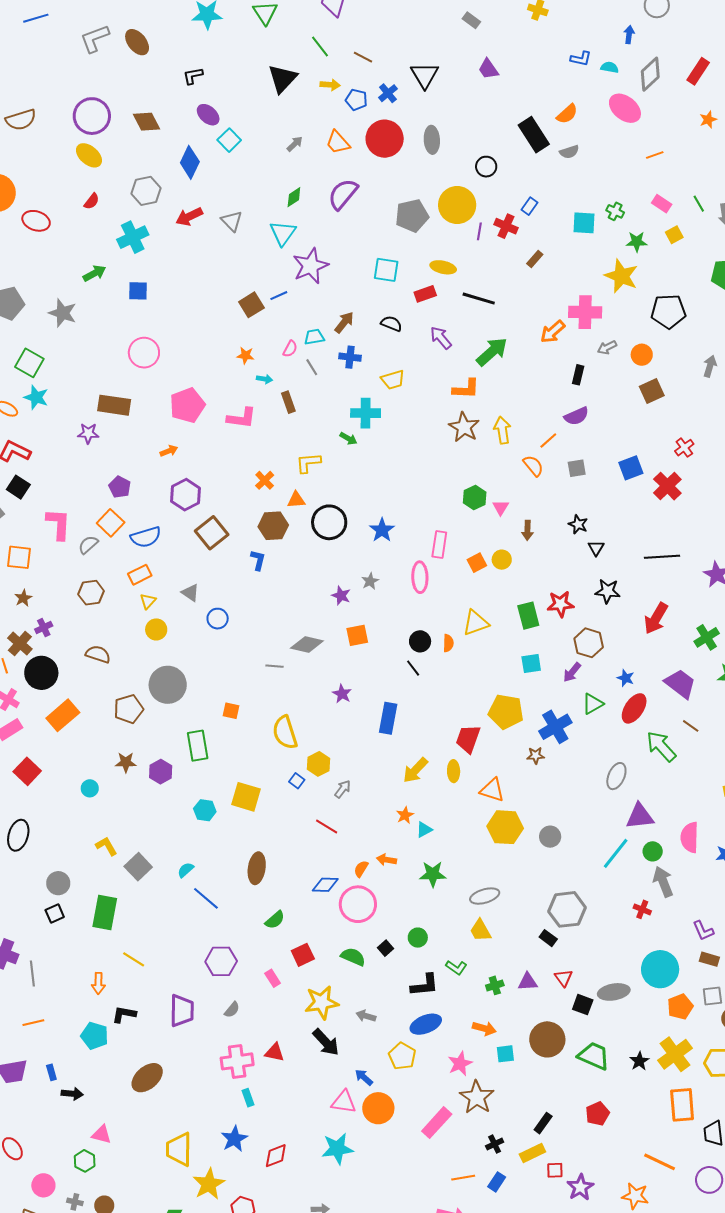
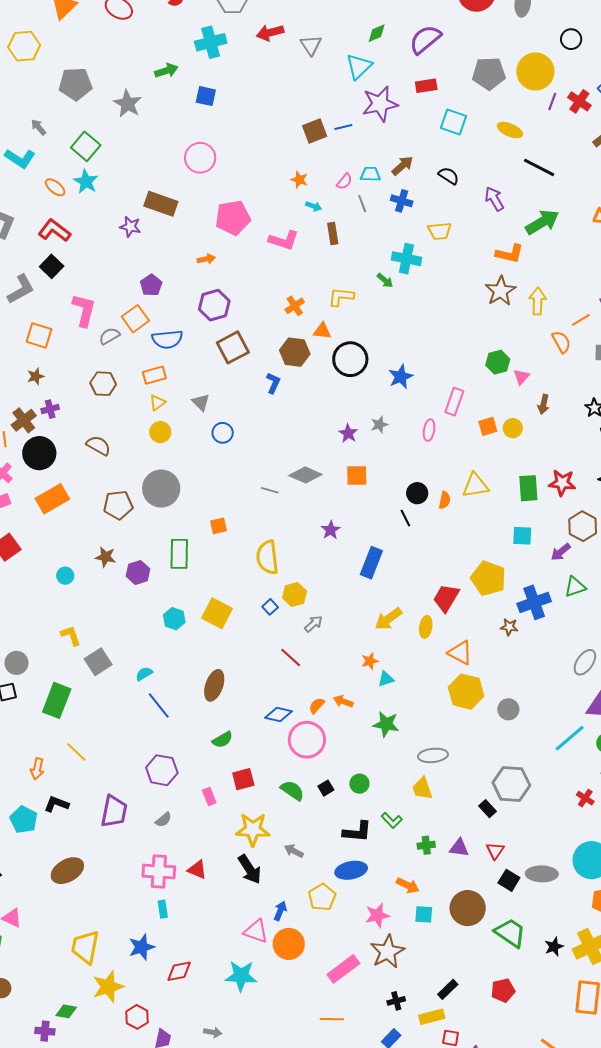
red rectangle: (425, 294) -> (426, 86), moved
pink ellipse: (420, 577) -> (429, 430), size x0.7
orange square: (231, 711) -> (218, 526), turned -36
blue arrow: (364, 1077) -> (280, 911), turned 60
orange line: (463, 1178) -> (332, 1019), moved

